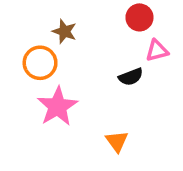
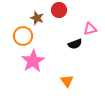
red circle: (139, 17) -> (59, 10), moved

